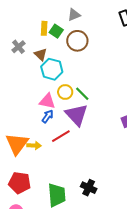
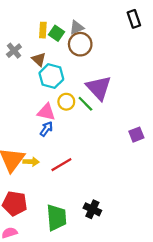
gray triangle: (74, 15) -> (77, 27), moved
purple triangle: (77, 115) -> (99, 88), moved
red line: (61, 136) -> (61, 165), moved

